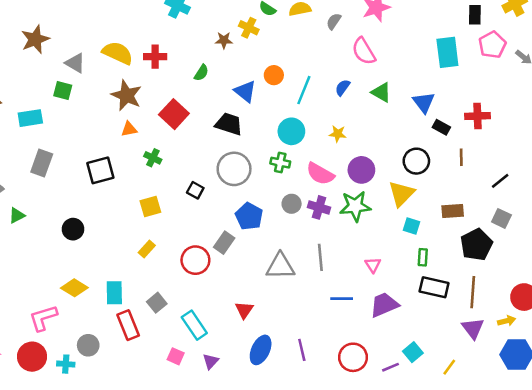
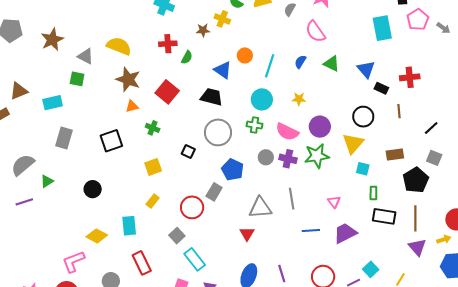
red cross: (155, 57) -> (168, 44), moved
cyan rectangle: (114, 293) -> (129, 226), moved
gray square: (157, 303) -> (177, 236), moved
red triangle: (244, 310) -> (247, 234), moved

